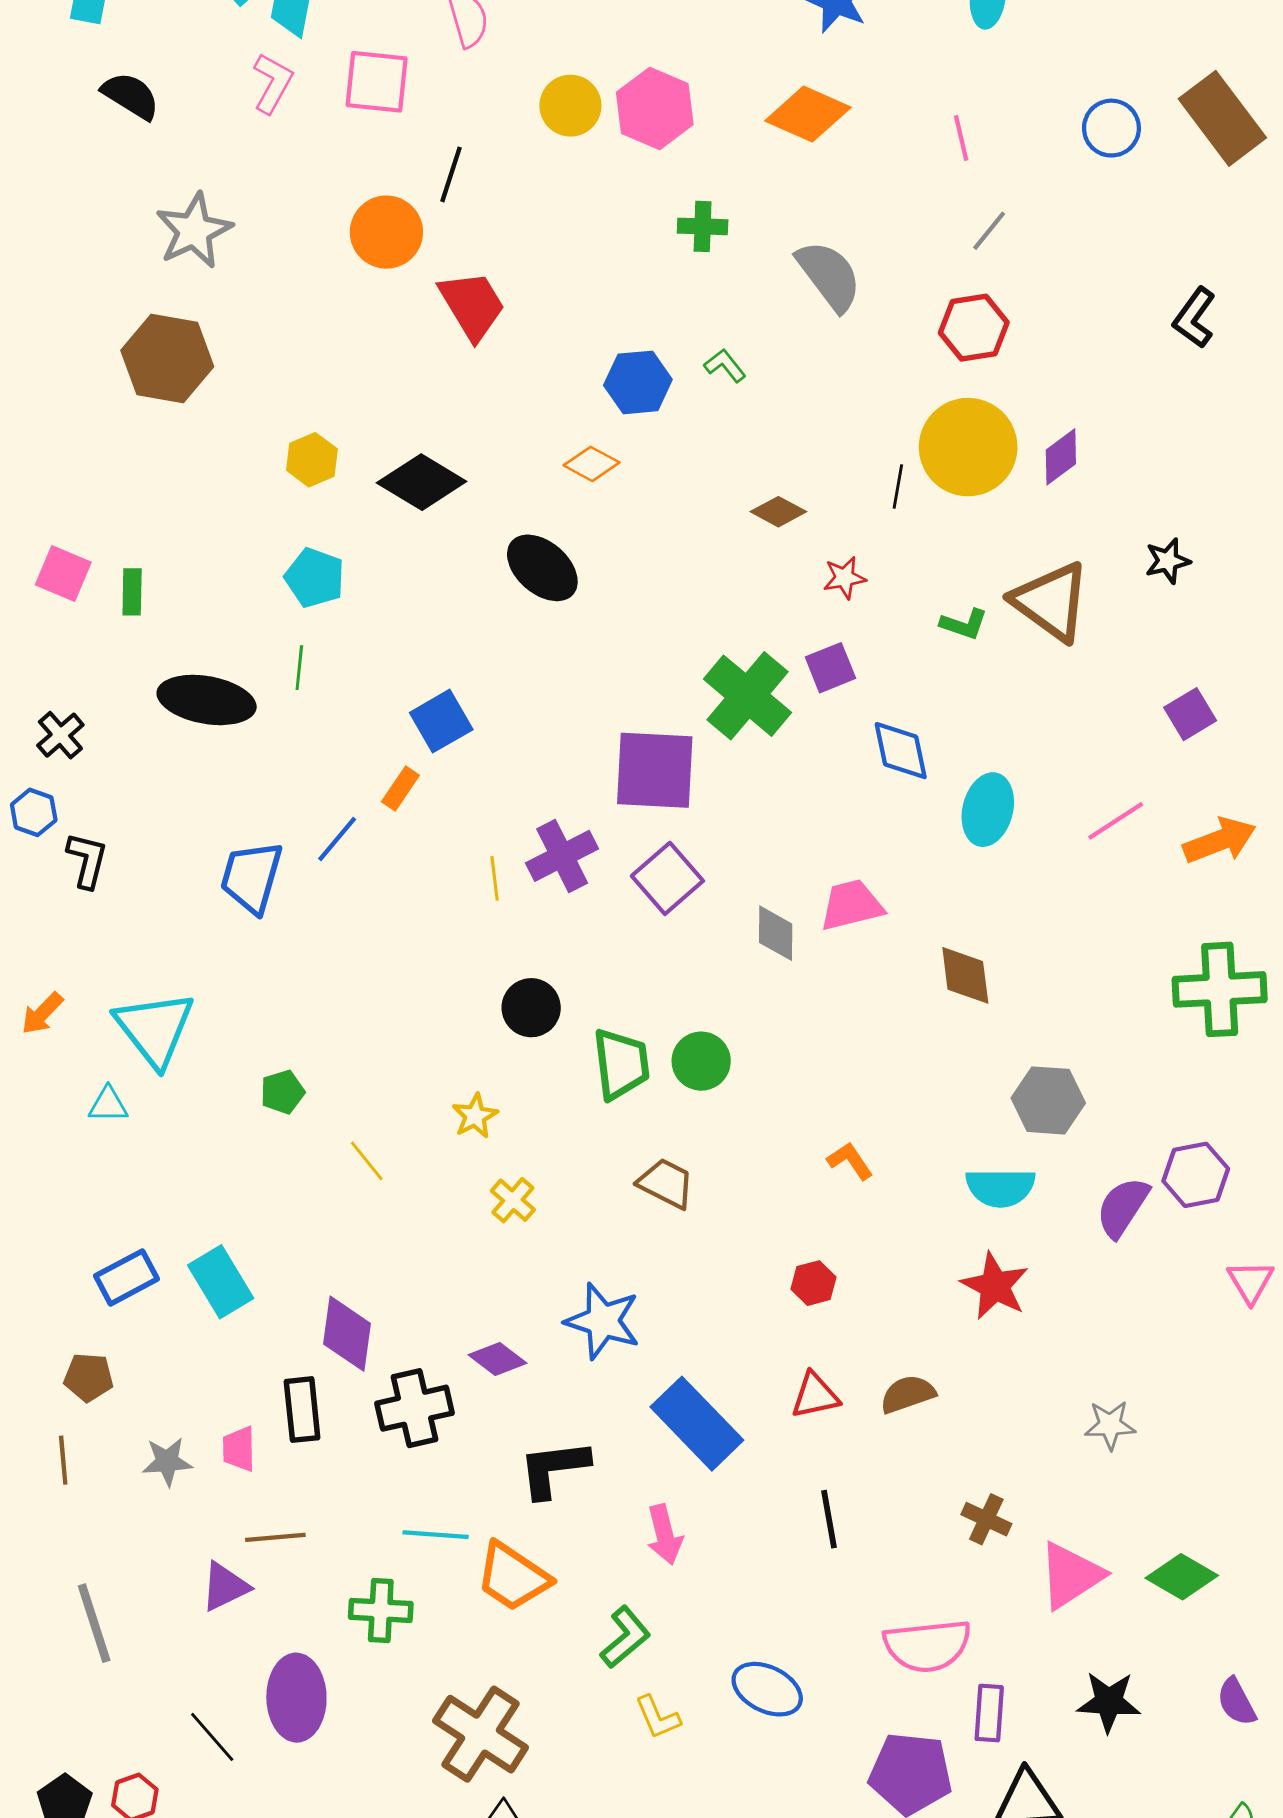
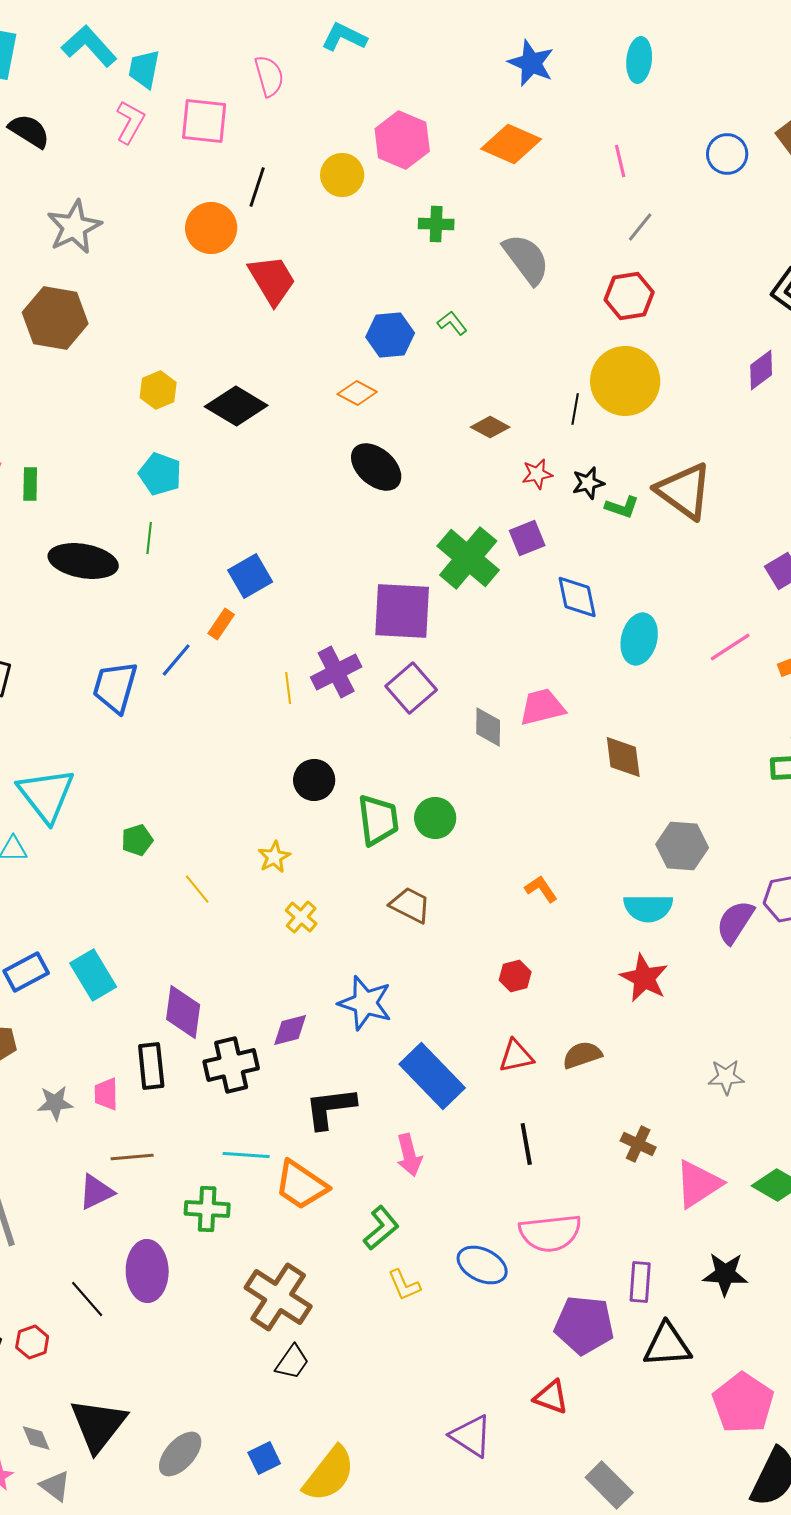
yellow circle: (570, 106) -> (342, 175), moved
purple diamond: (1061, 457) -> (761, 370), moved
black star: (1168, 561) -> (588, 483), moved
black ellipse: (542, 568) -> (376, 467), moved
purple diamond: (497, 1359) -> (290, 1030), turned -51
pink semicircle: (927, 1646) -> (550, 1233), moved

